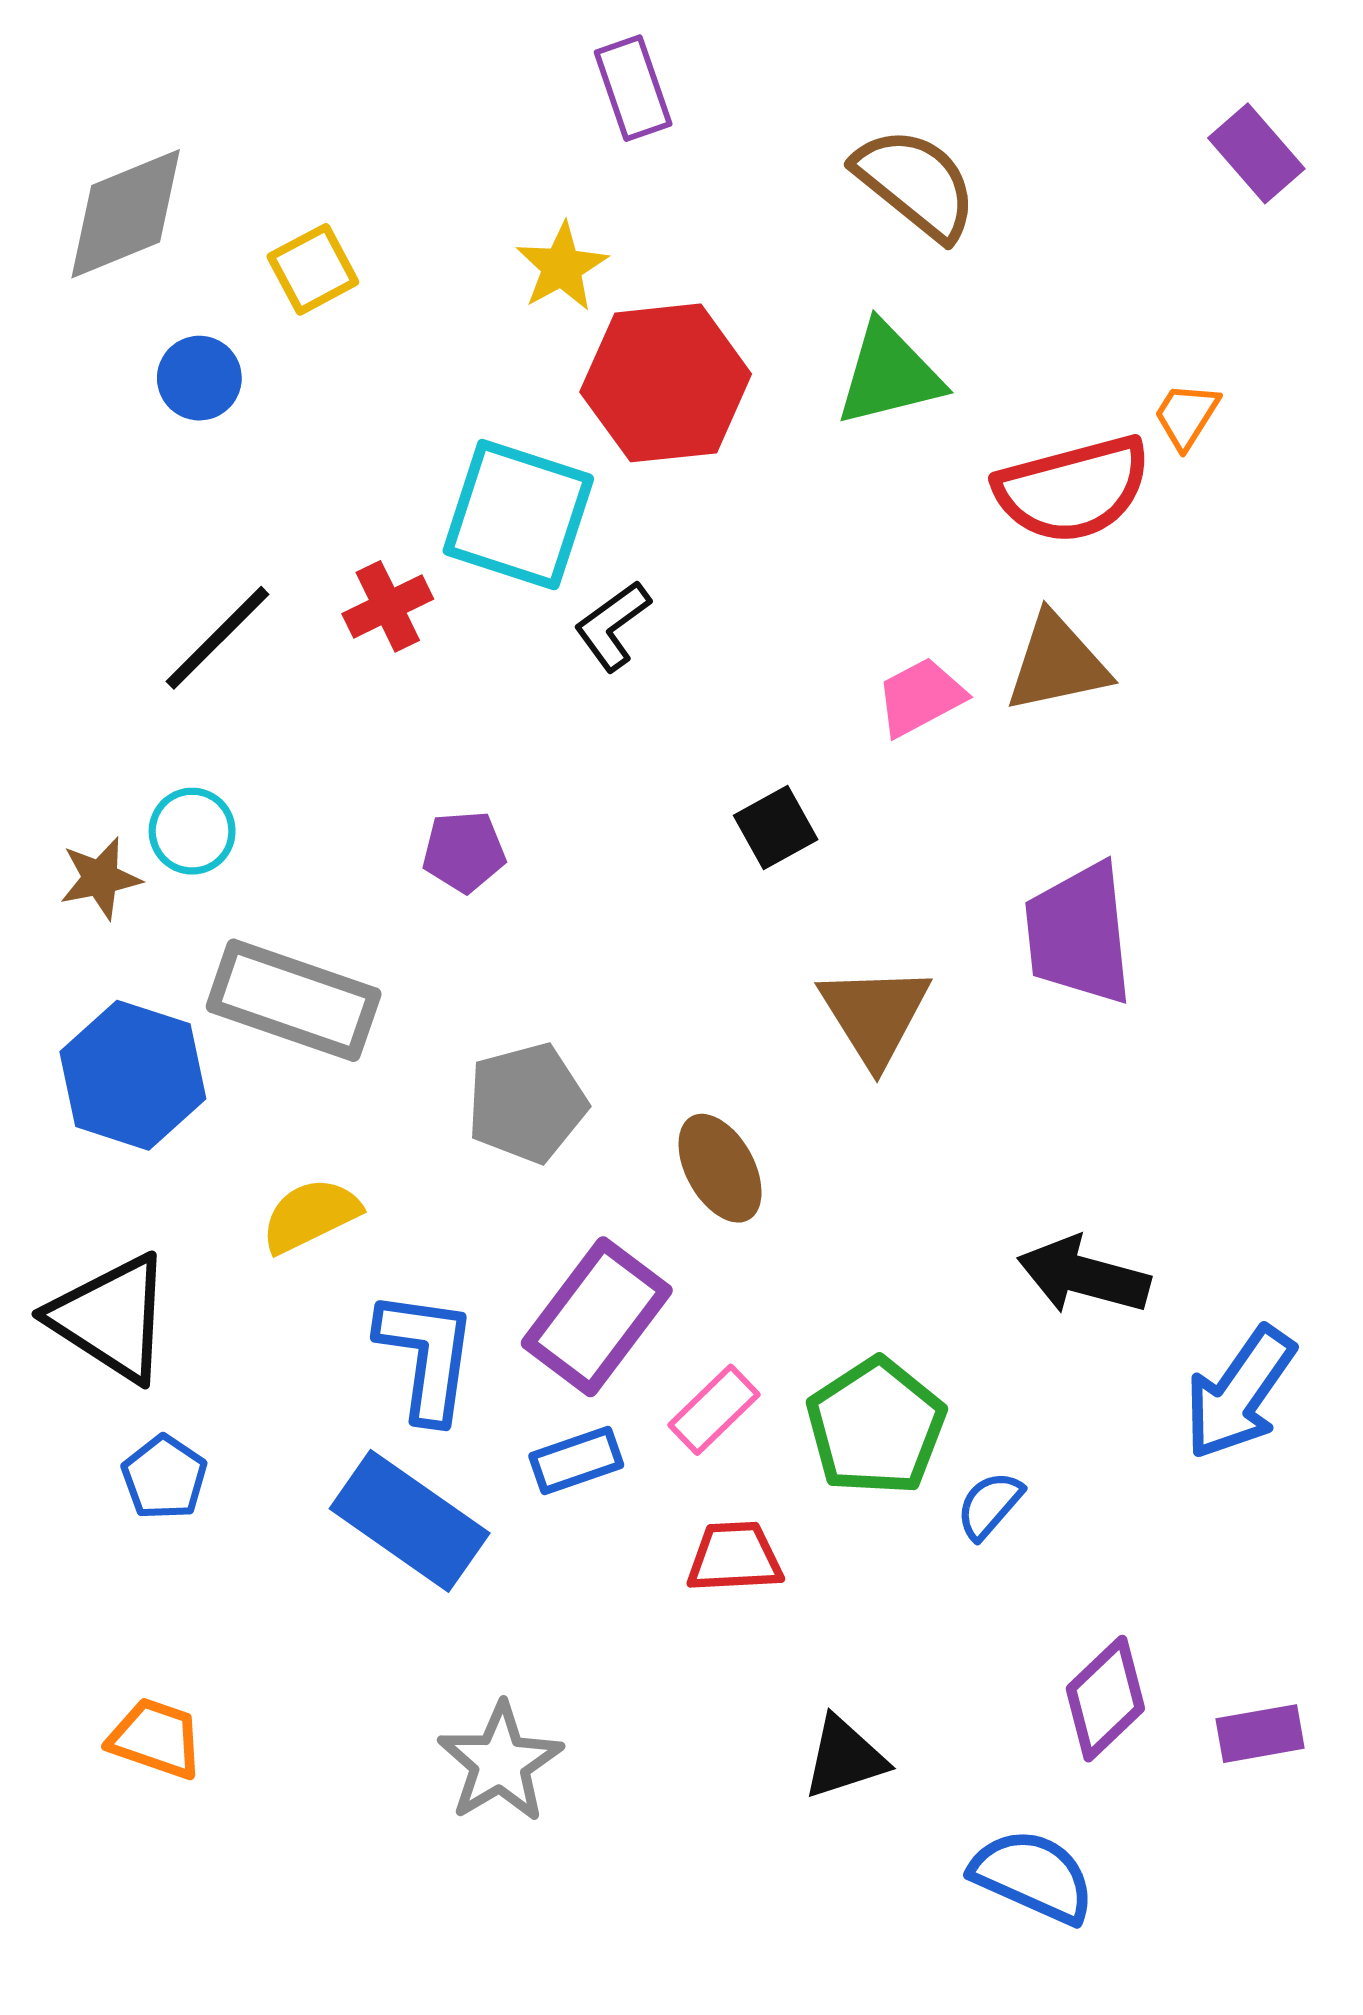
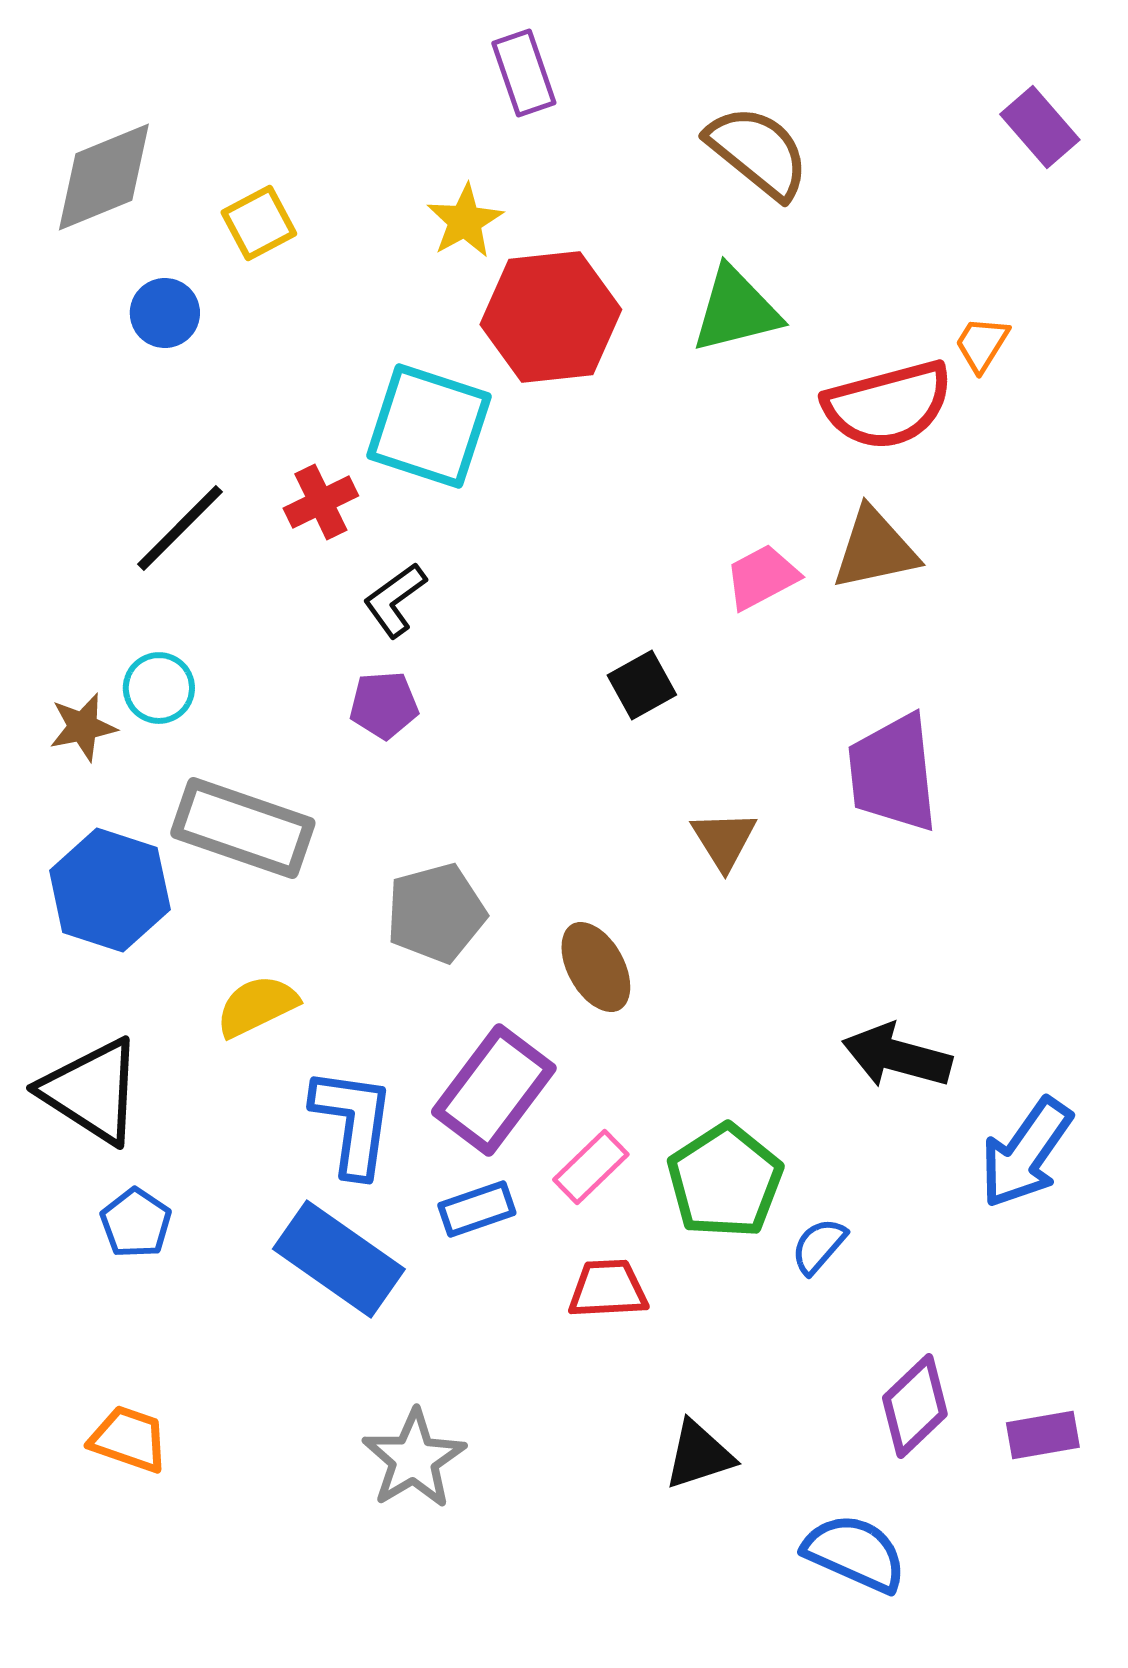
black L-shape: (613, 626) -> (395, 600), moved
brown triangle: (875, 1015) -> (724, 840), size x0.7

